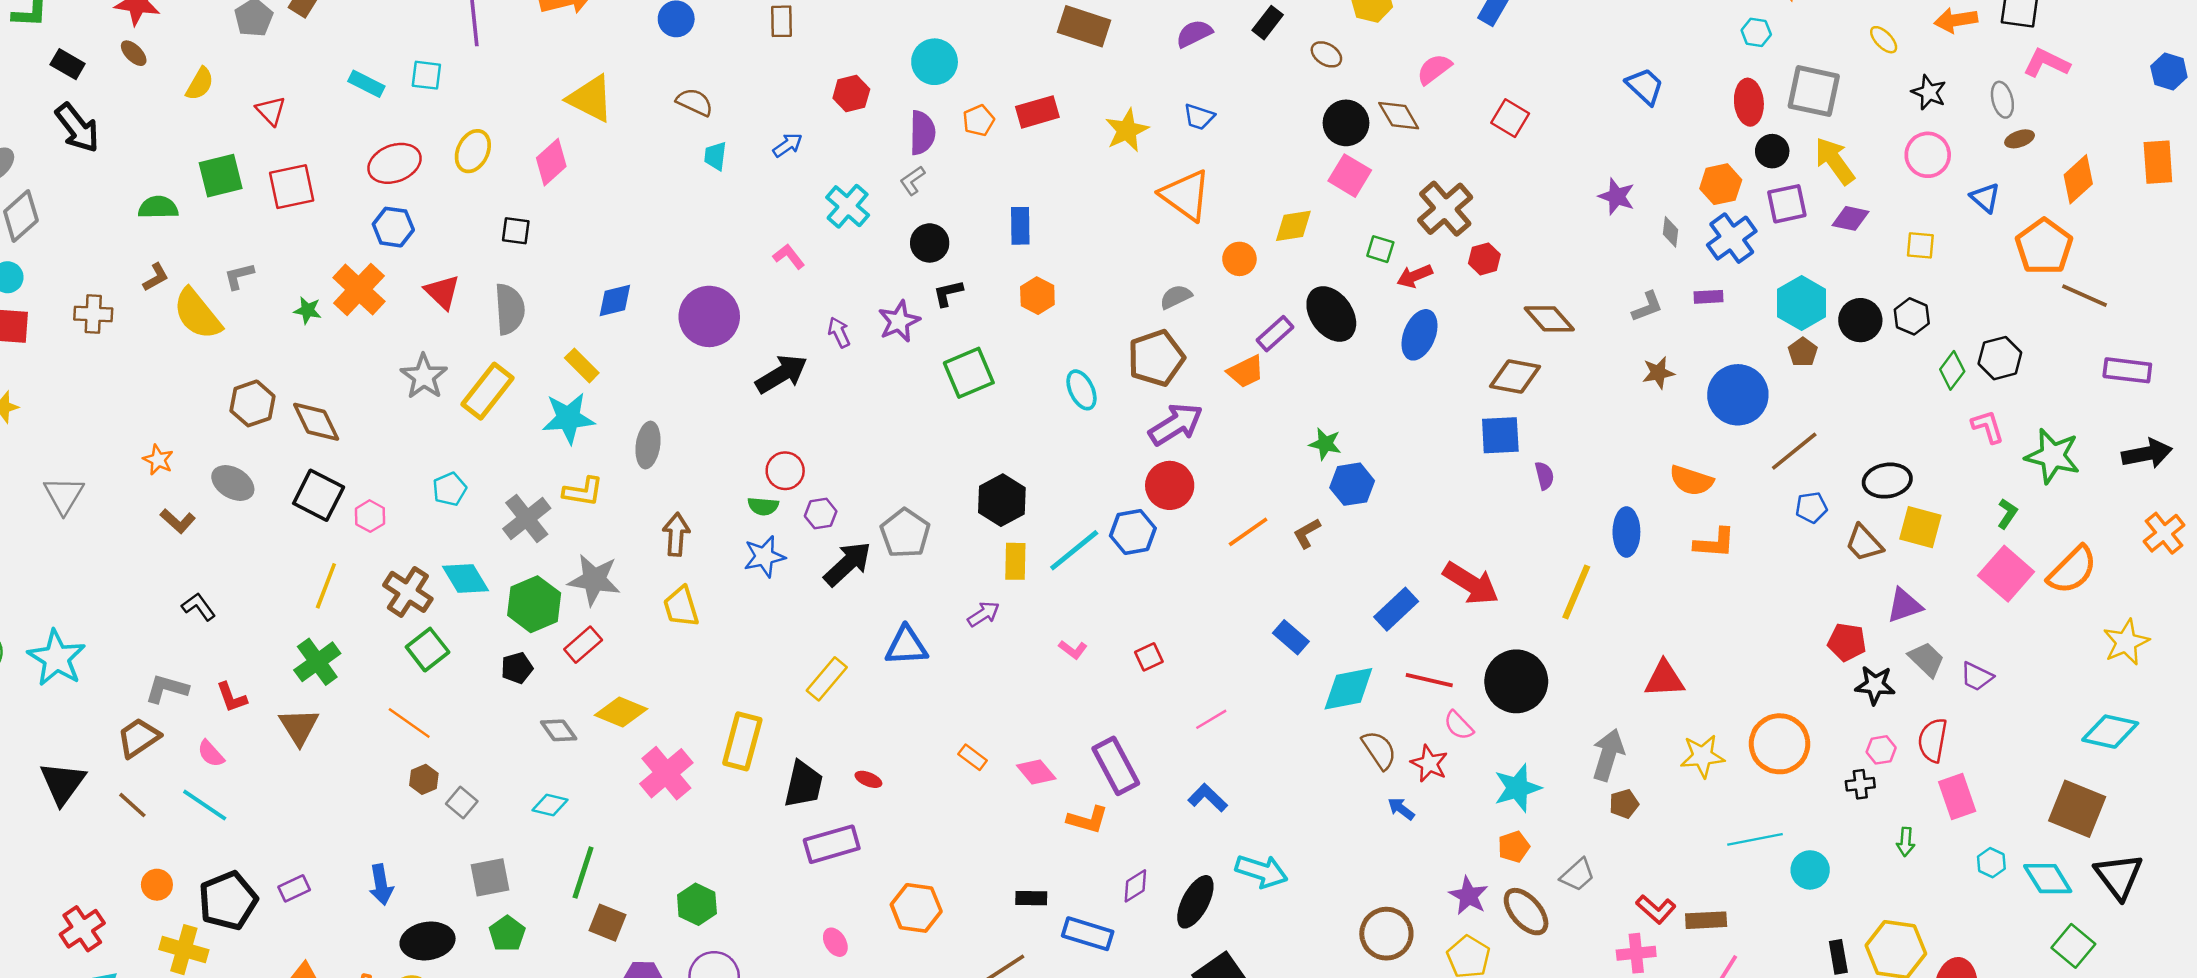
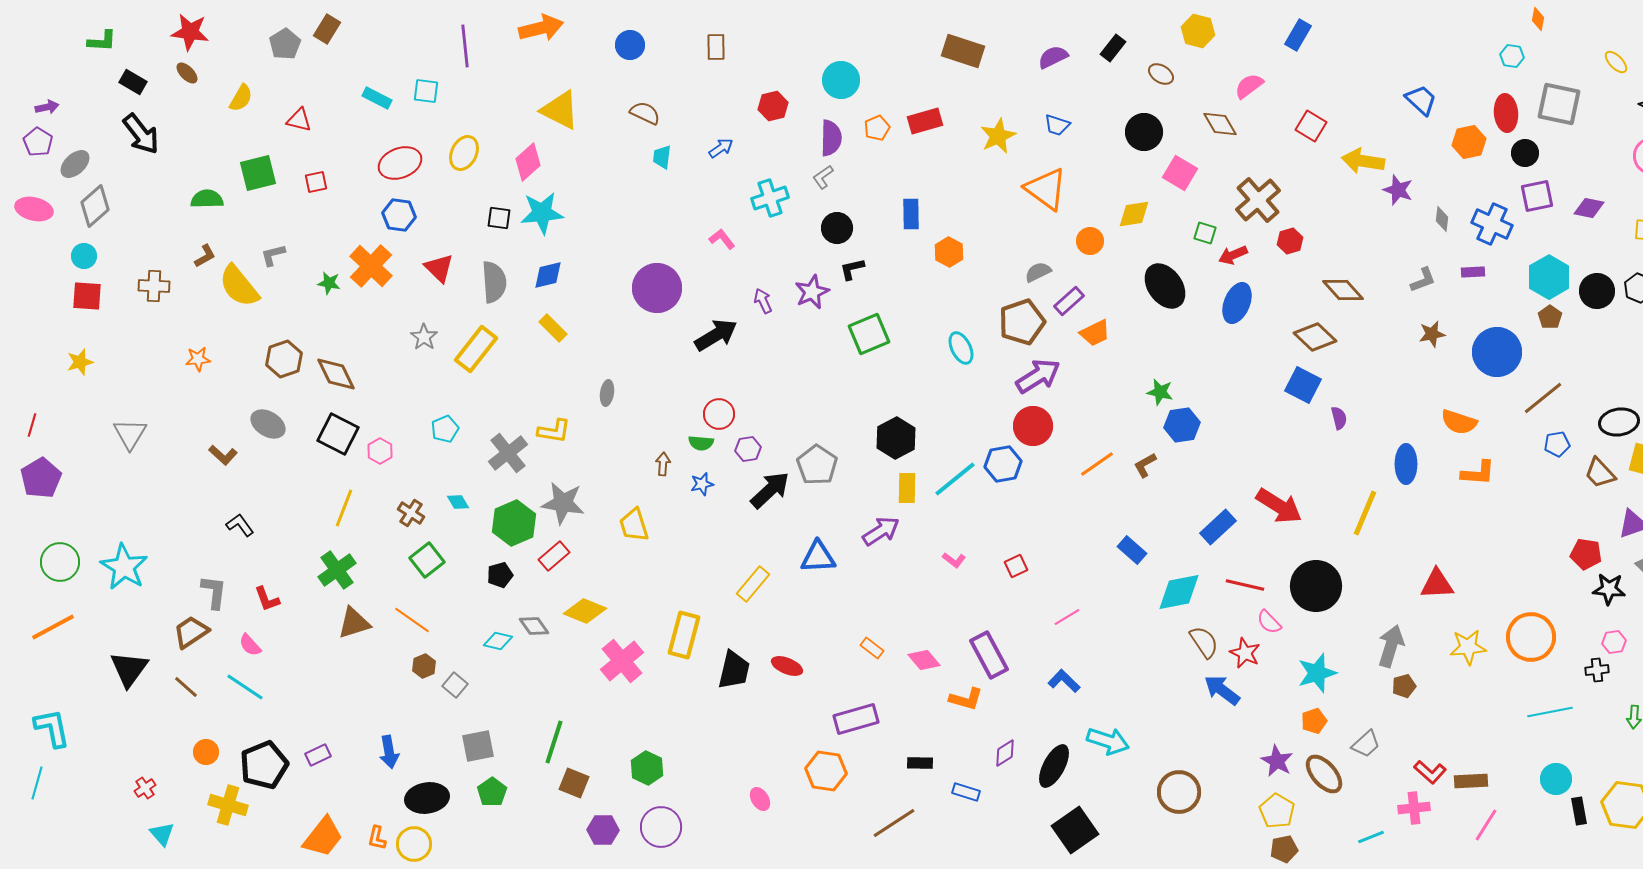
red triangle: (271, 111) -> (299, 120), turned -32
black circle: (1346, 123) -> (1144, 132), moved
yellow arrow: (1835, 161) -> (1363, 161), moved, turned -45
orange hexagon: (1721, 184) -> (1469, 142), moved
red square: (292, 187) -> (316, 182), size x0.6
cyan cross: (848, 206) -> (770, 198), turned 30
blue cross: (1732, 238) -> (1492, 224), turned -30
orange hexagon: (1037, 296) -> (949, 252), moved
blue diamond: (615, 301) -> (548, 275), moved
purple rectangle: (1275, 334) -> (1069, 301), moved
gray star: (424, 376) -> (424, 337), size x0.7
brown diamond: (1515, 376) -> (1315, 337), turned 33
cyan star: (568, 418) -> (542, 213), moved
blue square: (1500, 435) -> (1303, 385), turned 30
gray ellipse: (648, 445) -> (607, 393), size x0.7
orange star: (158, 460) -> (198, 359), moved, turned -30
brown arrow: (676, 534) -> (663, 464), moved, size x0.7
blue star: (764, 556) -> (702, 484), size x0.7
cyan diamond: (466, 579) -> (458, 502), size x0.6
brown cross: (408, 592) -> (411, 513), size x0.7
purple arrow: (984, 614) -> (881, 531), size x1.4
gray L-shape: (167, 689) -> (214, 592), turned 81
brown triangle: (299, 727) -> (354, 623), moved, turned 45
red ellipse: (868, 779) -> (787, 666), size x1.4
cyan diamond: (550, 805) -> (498, 641), moved
blue arrow: (1401, 809) -> (1222, 690), size x1.6
cyan line: (1755, 839) -> (1550, 712), moved
purple rectangle: (832, 844) -> (856, 719), moved
cyan circle: (1810, 870) -> (1556, 779), moved
red cross: (82, 929) -> (145, 788), size x0.6
blue rectangle: (1088, 934) -> (966, 792), size x0.7
brown circle: (1386, 934) -> (1179, 792), moved

